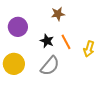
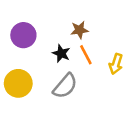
brown star: (58, 14) -> (79, 30), moved

